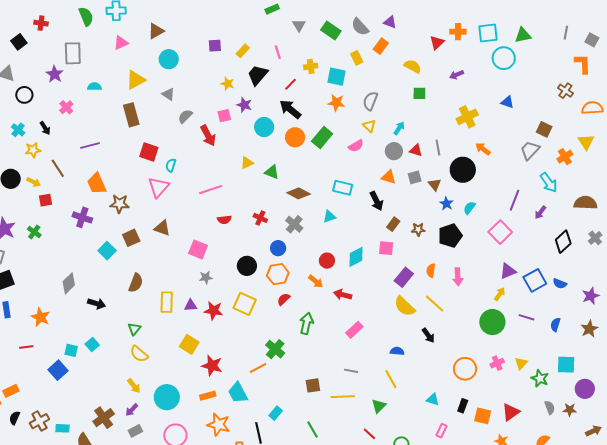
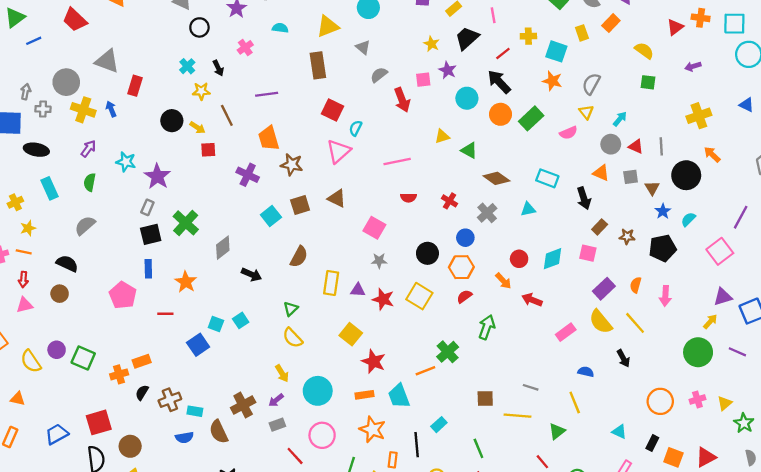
green cross: (34, 232) -> (186, 223), moved, size x1.6
pink rectangle: (354, 330) -> (566, 332), moved

